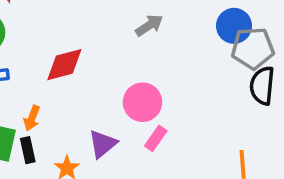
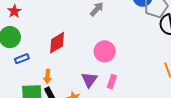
pink rectangle: (156, 138) -> (112, 82), moved

